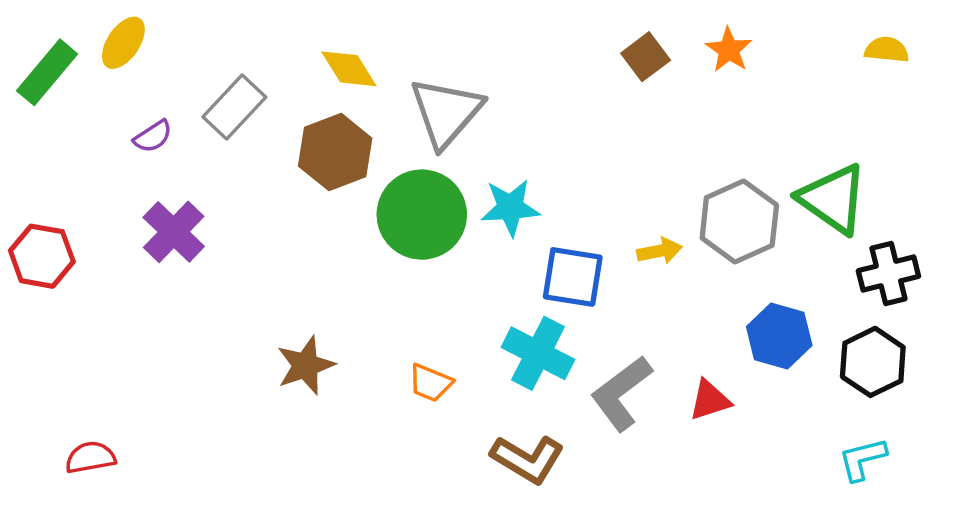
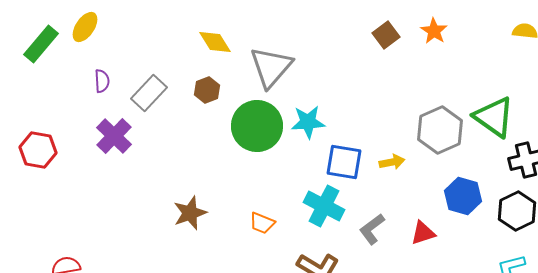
gray rectangle: (234, 107) -> (149, 93), moved
purple semicircle: (153, 136) -> (102, 81), turned -60
brown hexagon: (335, 152) -> (207, 90), size x0.6
yellow arrow: (659, 251) -> (392, 162), moved
gray L-shape: (621, 393) -> (372, 229), size x0.7

